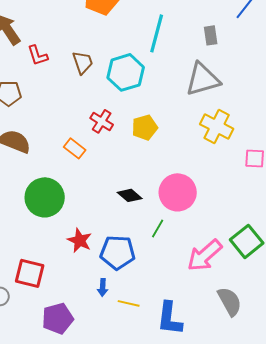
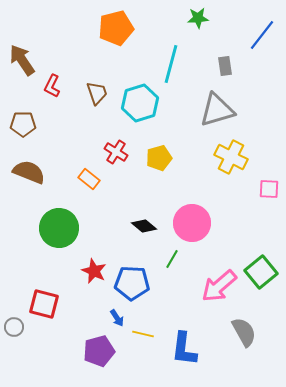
red L-shape: (38, 55) -> (52, 86), turned 45
blue arrow: (103, 287) -> (117, 318), turned -36
purple pentagon: (58, 318) -> (99, 351), moved

